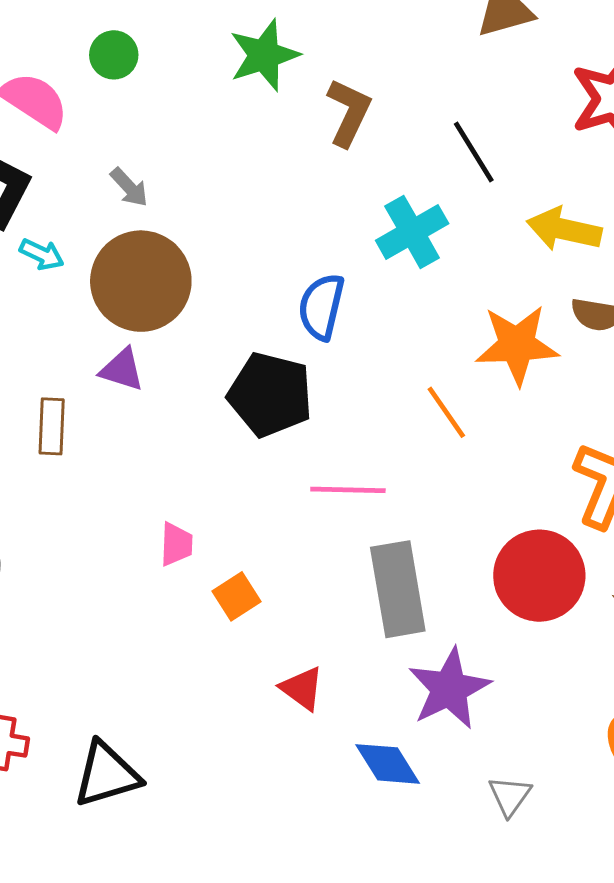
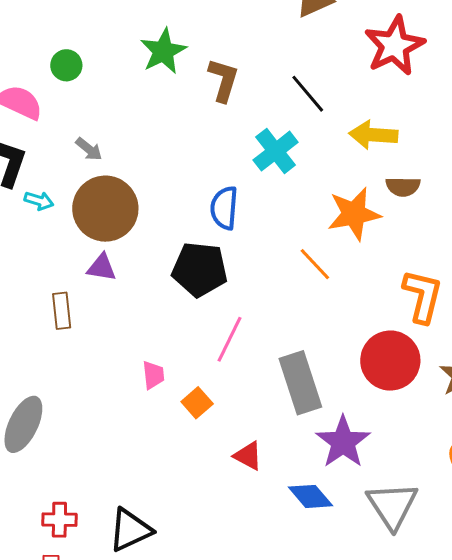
pink line: (348, 490) -> (229, 339), moved, turned -57
gray triangle: (510, 796) -> (392, 505), size x1.8

